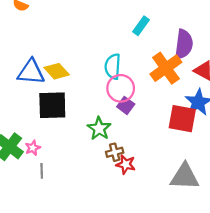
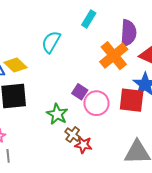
cyan semicircle: (113, 66) -> (51, 42), moved, turned 30
pink circle: (121, 88) -> (96, 103), moved
brown cross: (115, 152) -> (73, 135), turned -35

